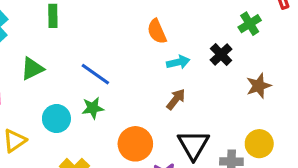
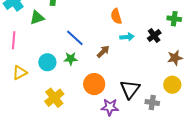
green cross: (250, 24) -> (174, 19), turned 32
green triangle: (32, 69) -> (37, 18), moved
brown arrow: (176, 99) -> (103, 52), moved
yellow circle: (259, 144) -> (172, 85), moved

